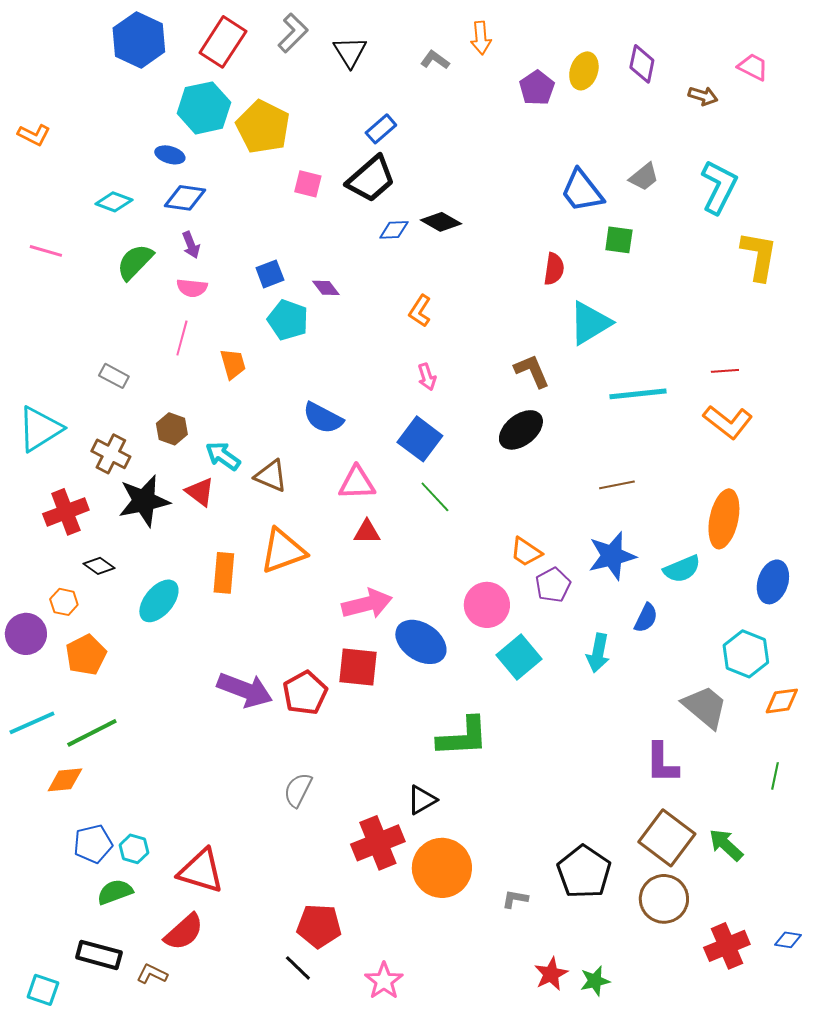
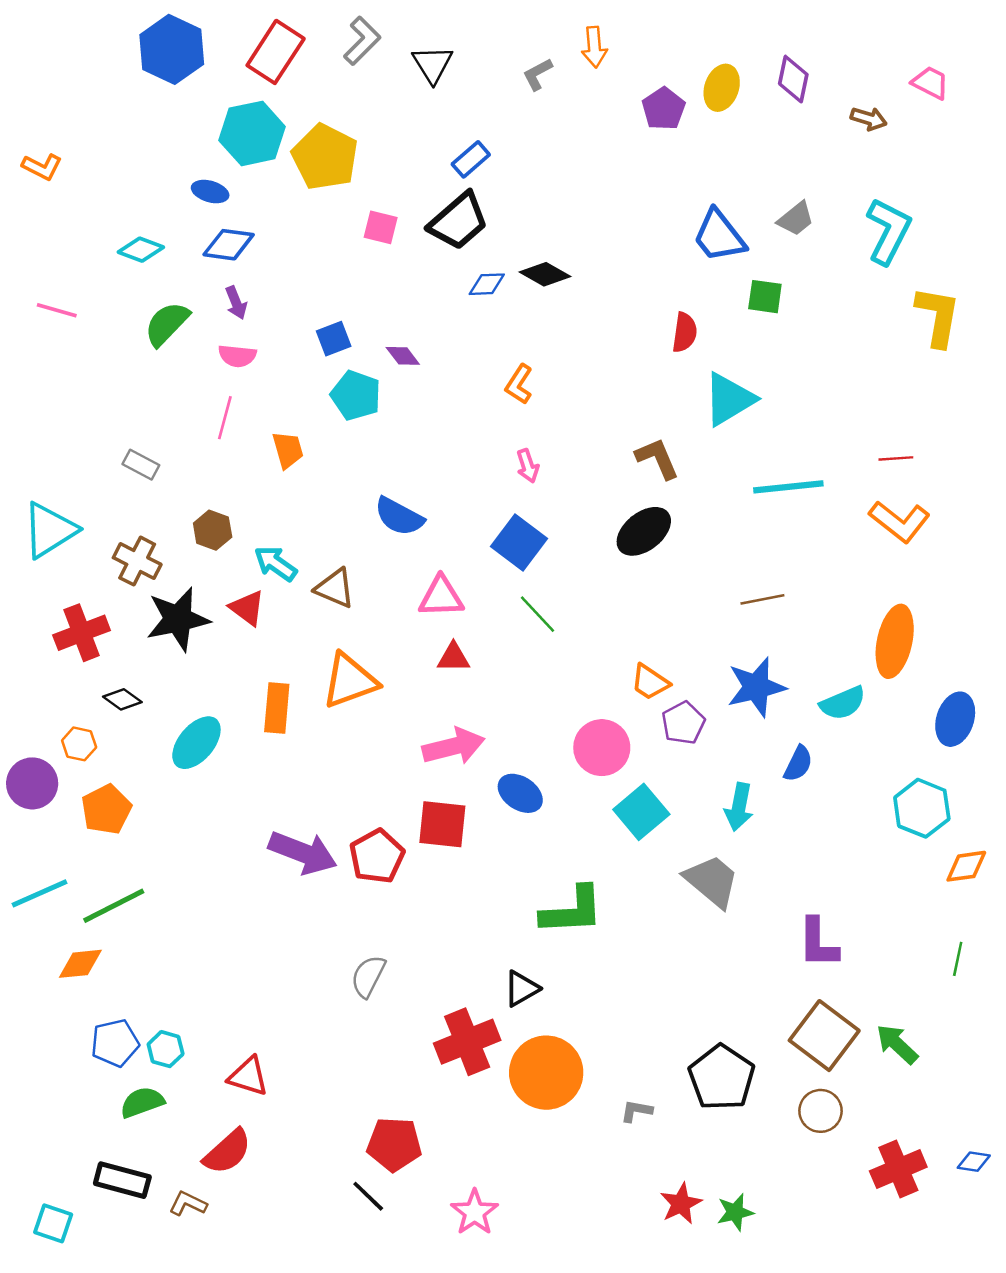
gray L-shape: (435, 60) -> (538, 74), turned -64
blue ellipse: (421, 642) -> (520, 793), size x0.7
gray trapezoid: (705, 707) -> (712, 881), moved
red triangle: (201, 871) -> (248, 1076), size x0.7
brown circle: (664, 899) -> (821, 1111), size x0.7

